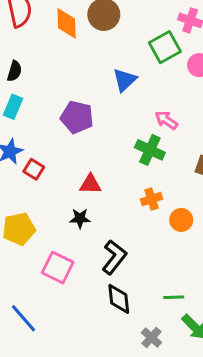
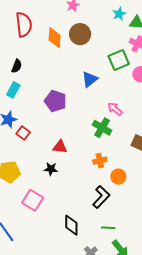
black L-shape: (114, 257) -> (101, 197), moved

